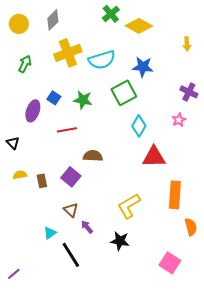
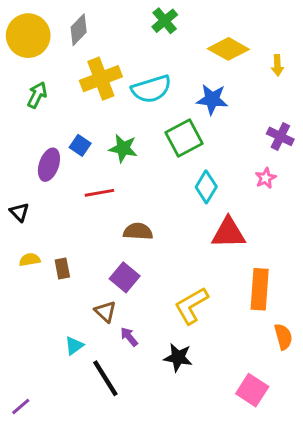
yellow circle: (19, 24) -> (28, 36), size x1.5
yellow diamond: (139, 26) -> (228, 49), moved
purple square: (71, 177) -> (125, 277), moved

